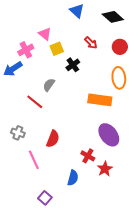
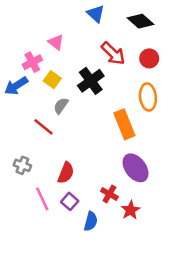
red arrow: (91, 43) -> (113, 53), size x1.5
yellow square: (57, 49) -> (52, 80), moved, turned -32
black cross: (73, 65) -> (91, 81), size x1.5
orange rectangle: (100, 100) -> (124, 124), turned 60
purple square: (45, 198) -> (70, 201), moved

